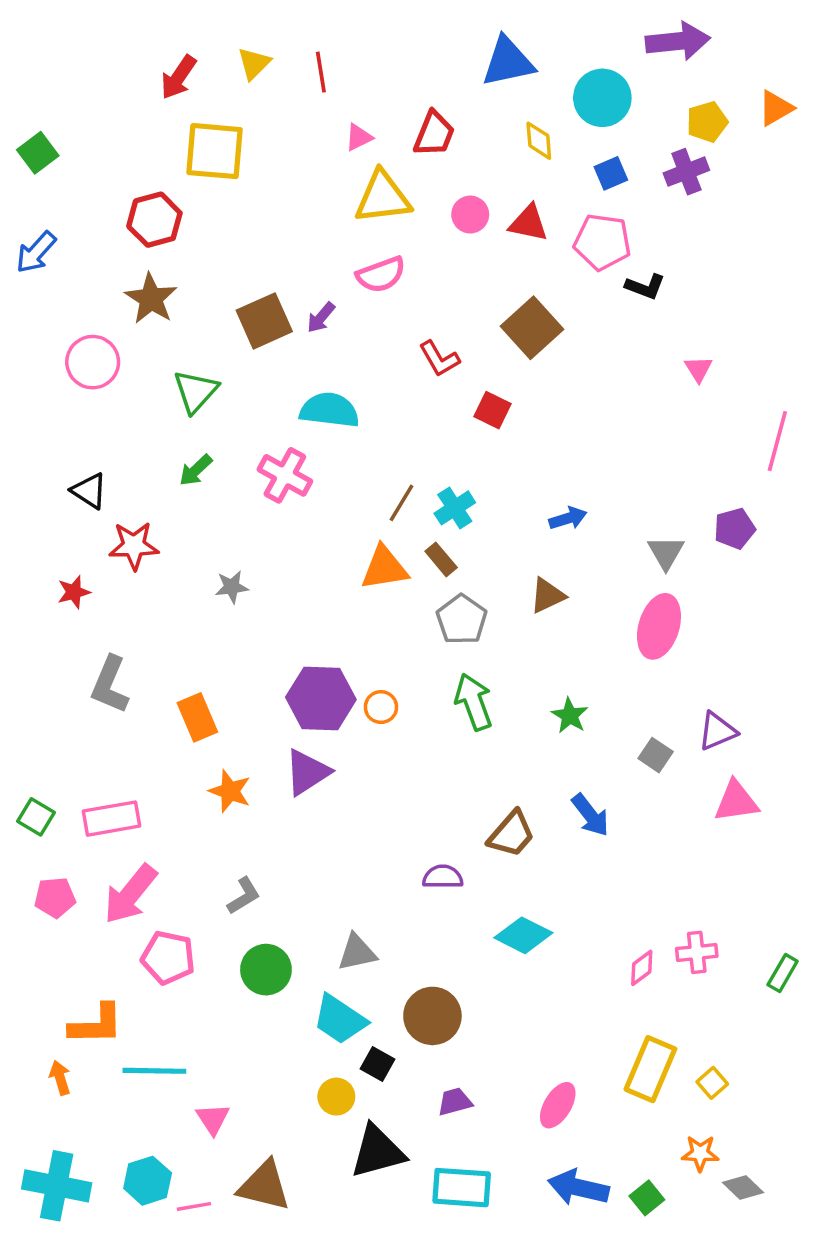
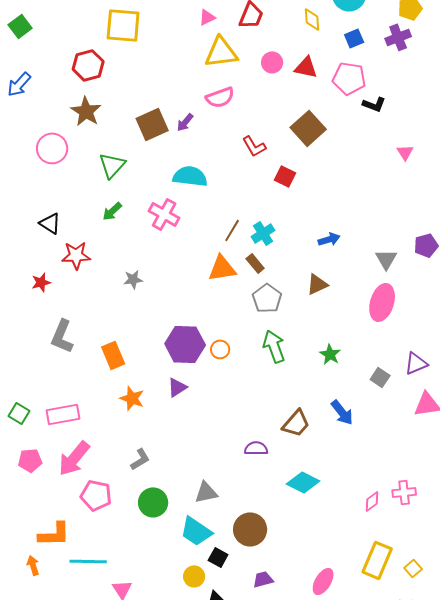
purple triangle: (307, 772) -> (177, 387), size x0.7

